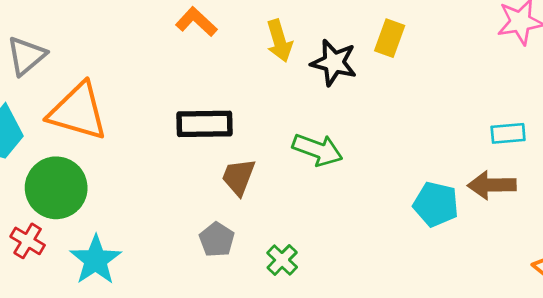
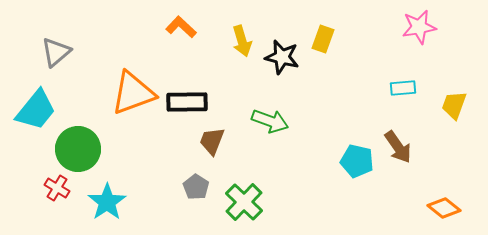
orange triangle: (78, 112) -> (133, 93), moved, turned -36
cyan rectangle: (508, 133) -> (403, 88), moved
brown arrow: (492, 185) -> (398, 147), turned -124
green cross: (282, 260) -> (244, 202), size x1.6

